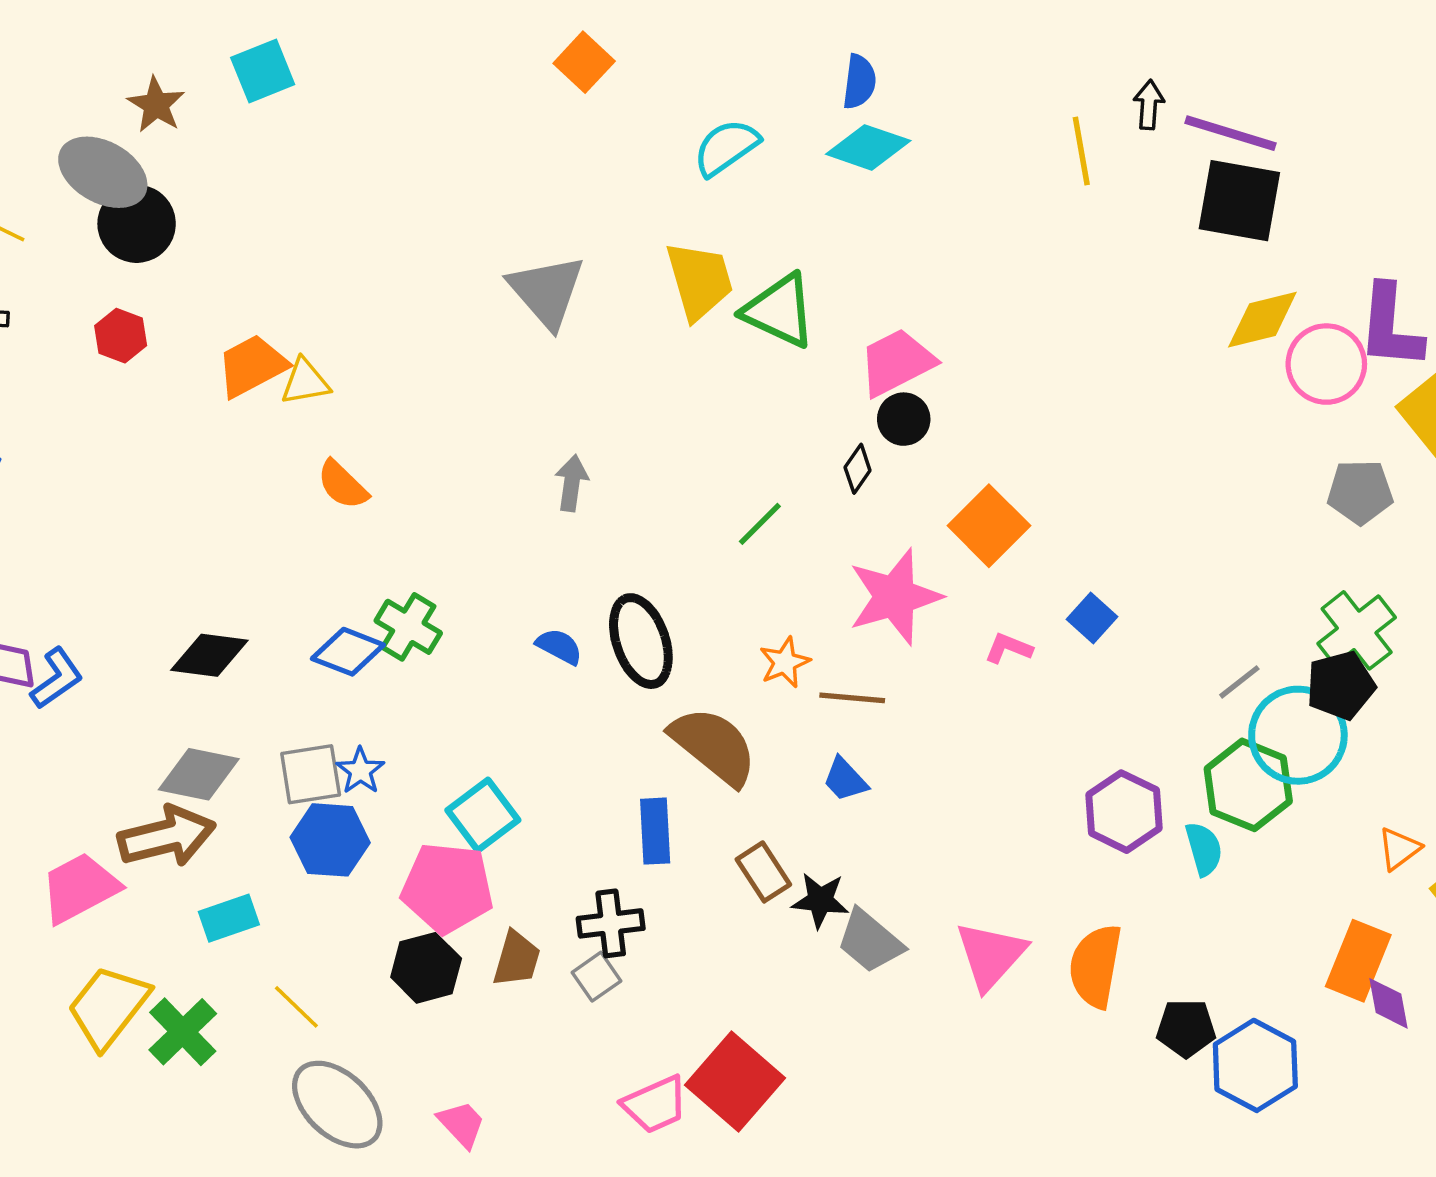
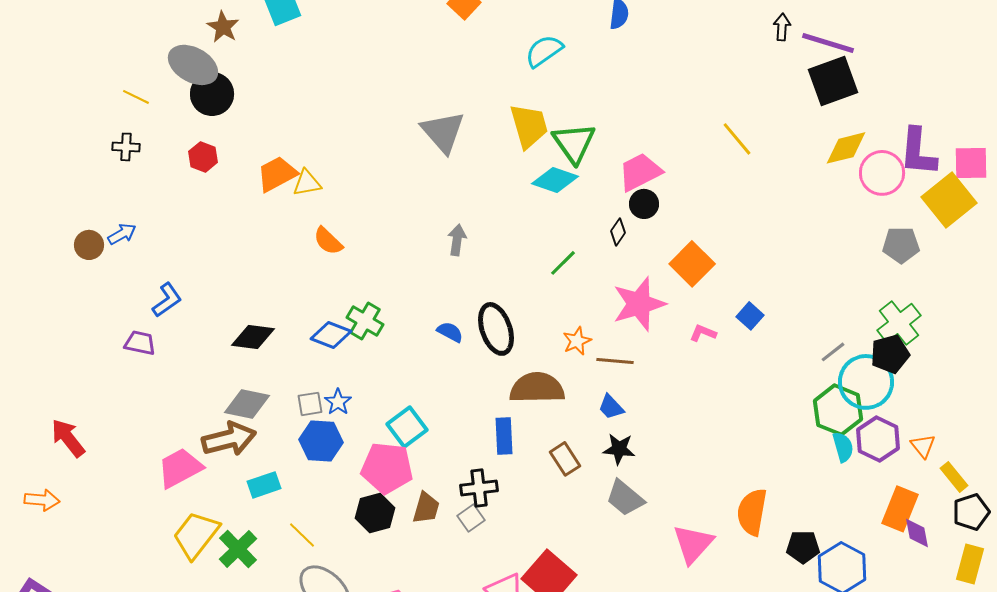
cyan diamond: (868, 147) -> (555, 180), moved
yellow line: (1081, 151) -> (737, 139), moved, turned -30
black square: (1239, 201) -> (833, 81), turned -30
green triangle: (779, 311) -> (574, 143), turned 30
blue L-shape: (57, 678) -> (167, 300), moved
brown semicircle: (714, 746) -> (537, 388), turned -40
gray square: (311, 774) -> (310, 404), size x0.7
purple hexagon: (1124, 812) -> (878, 439), moved
cyan semicircle: (1204, 849) -> (843, 447), moved
orange triangle: (1399, 849) -> (923, 446), turned -32
black star: (820, 900) -> (619, 449), moved
pink triangle: (991, 955) -> (693, 544), moved

